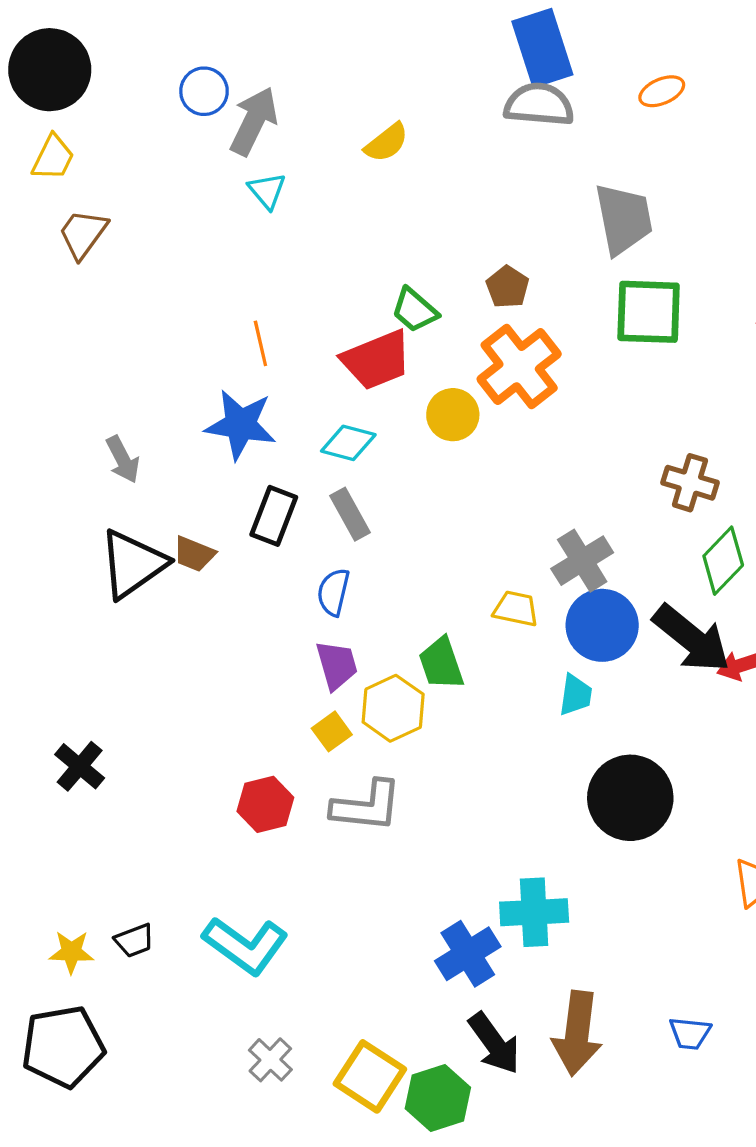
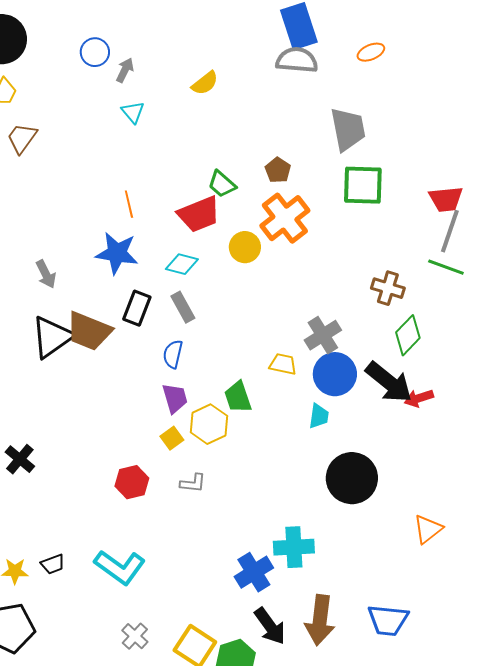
gray arrow: (254, 121) -> (125, 70), size x0.6
brown trapezoid: (194, 554) -> (89, 331), size x1.8
gray L-shape: (367, 806) -> (193, 483), size x0.6
blue trapezoid: (690, 1033) -> (388, 620), size x1.6

